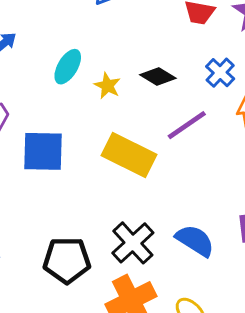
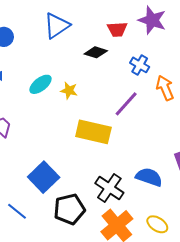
cyan ellipse: (68, 67) -> (40, 84), turned 35
black diamond: (158, 77) -> (96, 52), moved
blue square: (43, 151) -> (44, 177), moved, turned -32

